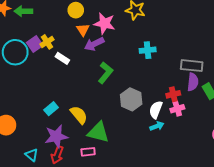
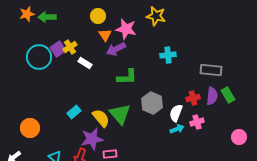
green L-shape: (106, 73) -> (127, 77), turned 50
purple semicircle: (193, 82) -> (212, 96), moved
pink cross: (177, 109) -> (197, 122), moved
green triangle: (98, 132) -> (120, 114), moved, turned 35
purple star: (56, 136) -> (92, 139), moved

